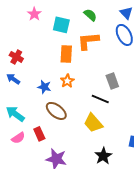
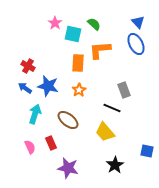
pink star: (34, 14) -> (55, 23), moved
green semicircle: (90, 15) -> (94, 24), moved
blue star: (44, 87) -> (48, 86), moved, size x1.5
cyan arrow: (15, 114) -> (35, 114), moved, turned 72
pink semicircle: (18, 138) -> (30, 147), turned -80

